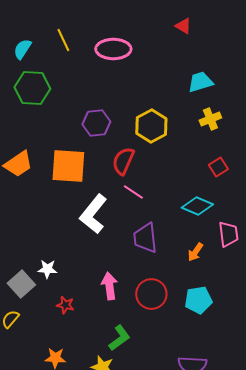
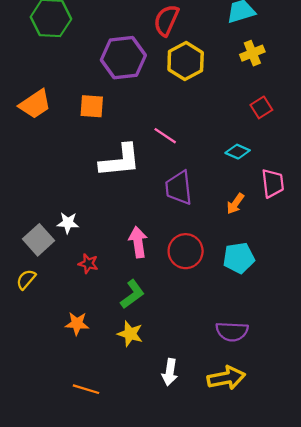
purple hexagon: (96, 123) -> (123, 58), size x1.4
red semicircle: (123, 161) -> (166, 20), moved
orange square: (68, 166) -> (92, 106), size x0.6
cyan diamond: (197, 206) -> (238, 152), size x0.7
white L-shape: (93, 214) -> (120, 161), turned -135
green L-shape: (119, 338) -> (132, 294), moved

